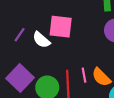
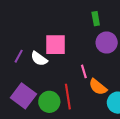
pink line: (84, 75) -> (84, 71), moved

